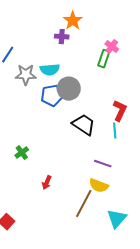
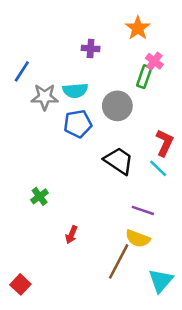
orange star: (73, 21) -> (138, 28), moved
gray circle: (69, 89) -> (117, 106), moved
cyan line: (115, 131) -> (158, 168), turned -42

